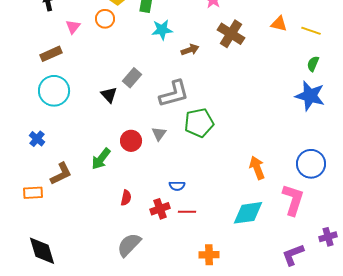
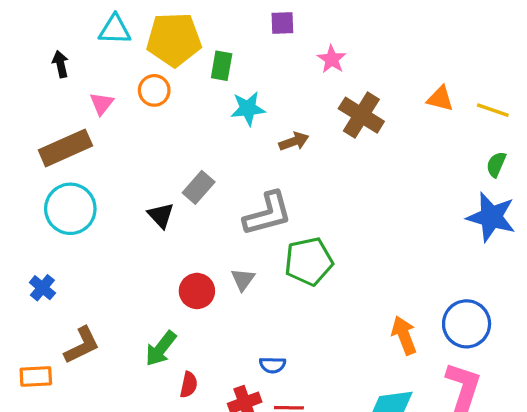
brown rectangle: (51, 54) -> (65, 148), size x1.4
green arrow: (101, 159) -> (161, 349), moved
blue circle: (311, 164) -> (467, 324), moved

